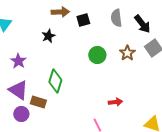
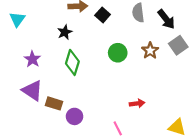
black square: (83, 20) -> (103, 15), turned -32
green diamond: (55, 81) -> (72, 62), moved
purple circle: (21, 114) -> (75, 116), moved

